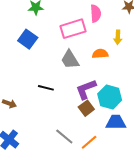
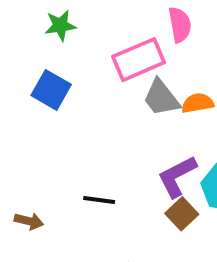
gray trapezoid: (70, 60) -> (161, 98), moved
black line: (46, 88) -> (99, 200), moved

